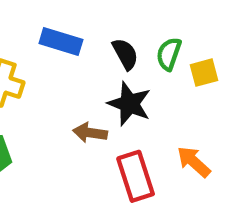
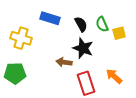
green semicircle: (169, 54) -> (102, 24), turned -42

